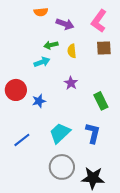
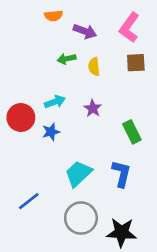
cyan arrow: (42, 62) -> (55, 102), moved
blue line: (22, 140) -> (29, 201), moved

